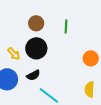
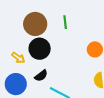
brown circle: (36, 23) -> (35, 24), size x1.5

